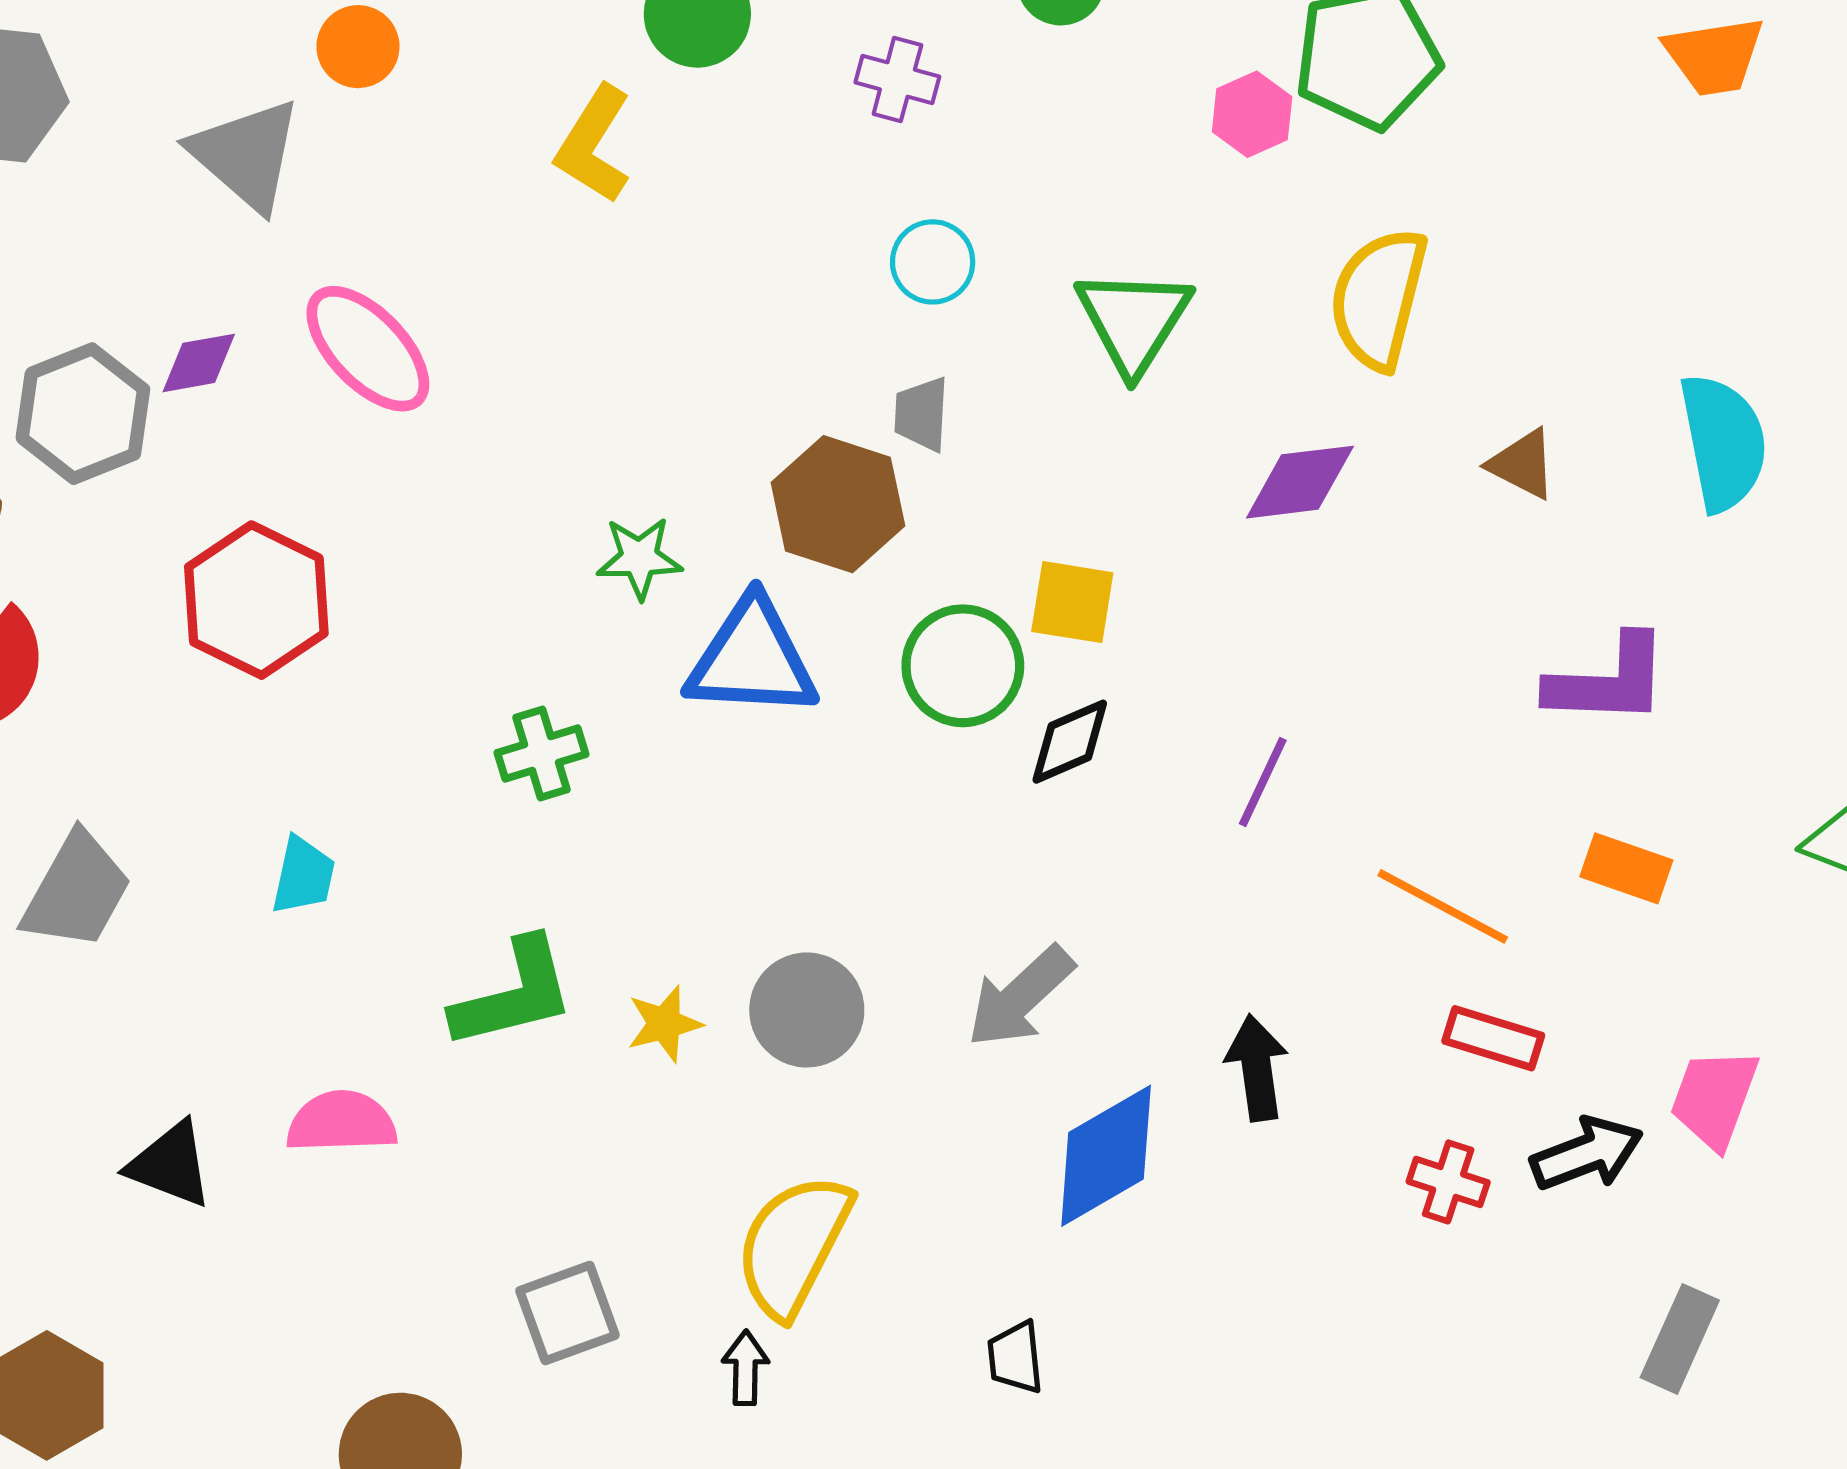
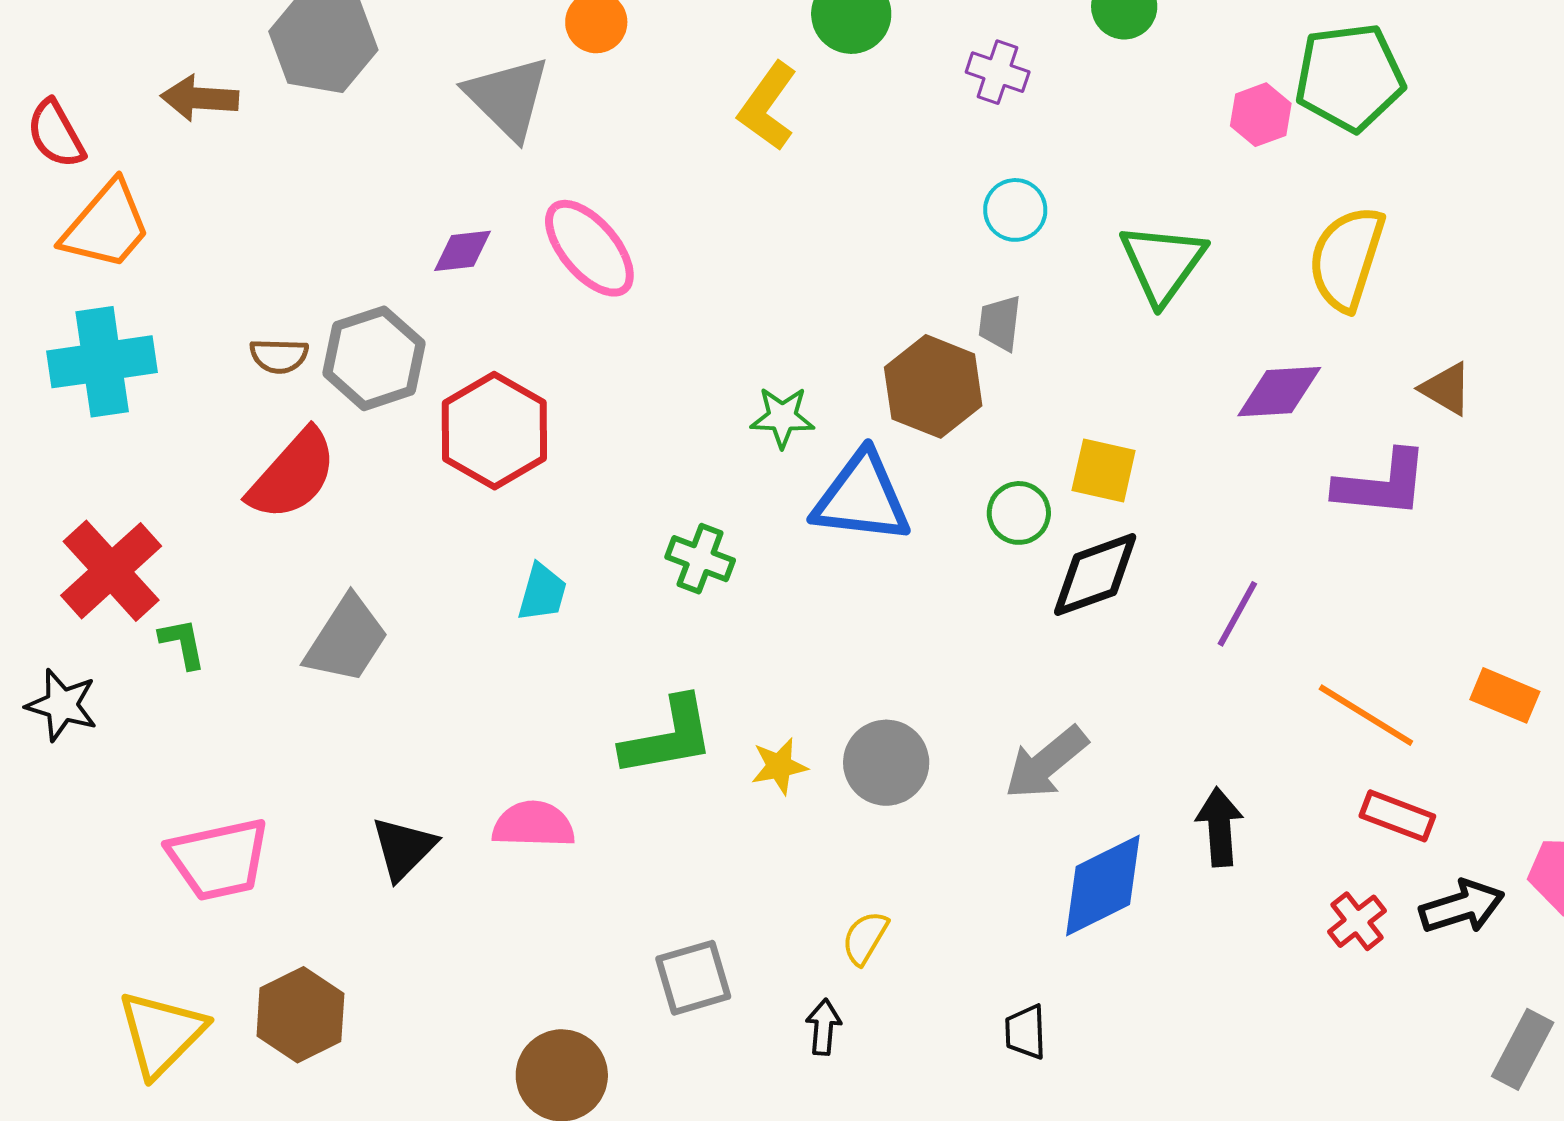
gray hexagon: (83, 414) -> (374, 358), moved
green circle: (963, 666) -> (1019, 513), size x0.7
purple L-shape: (1608, 681) -> (1382, 484), moved
black diamond: (1070, 742) -> (1095, 575), size x1.4
green cross: (541, 753) -> (700, 559), turned 34
cyan trapezoid: (303, 876) -> (542, 592), moved
black triangle: (170, 1165) -> (404, 848), turned 50
red cross: (1448, 1182) -> (1357, 921), turned 30
yellow semicircle: (793, 1245) -> (865, 938), size x0.5

